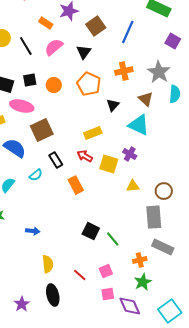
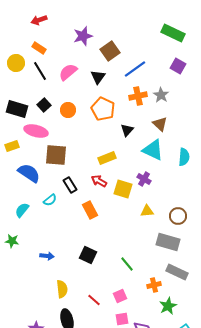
orange rectangle: (46, 23) -> (39, 48), moved
blue line: (128, 32) -> (135, 69), moved, turned 30
purple square: (173, 41) -> (178, 66), moved
gray star: (159, 72) -> (161, 95), moved, size x0.7
black square: (30, 80) -> (44, 105), turned -32
cyan semicircle: (175, 94) -> (184, 157), moved
brown square: (42, 130) -> (56, 155), turned 30
gray rectangle: (154, 217) -> (168, 242), turned -70
black square: (91, 231) -> (88, 255), moved
green star: (143, 282) -> (168, 306), moved

